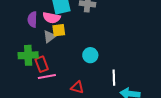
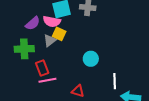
purple semicircle: (32, 19) -> (33, 23), turned -133
yellow square: (59, 30) -> (59, 34), turned 32
green cross: (28, 55) -> (24, 49), moved

